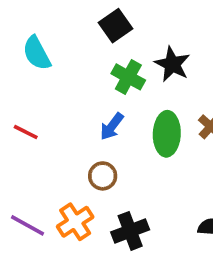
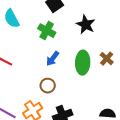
green cross: (128, 77) -> (47, 31), moved

